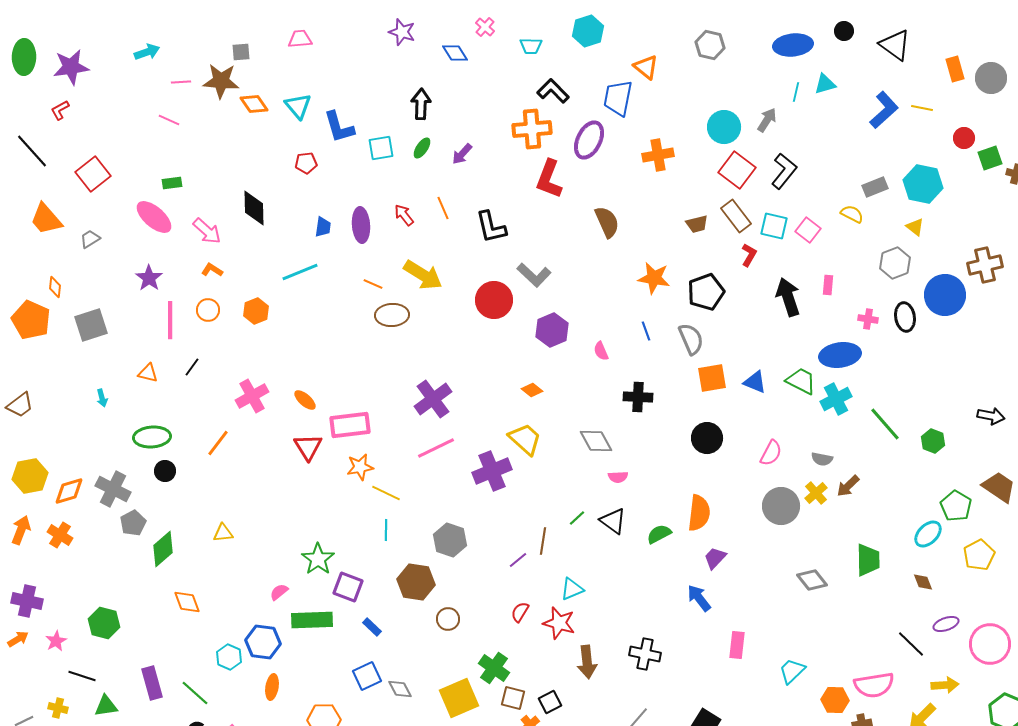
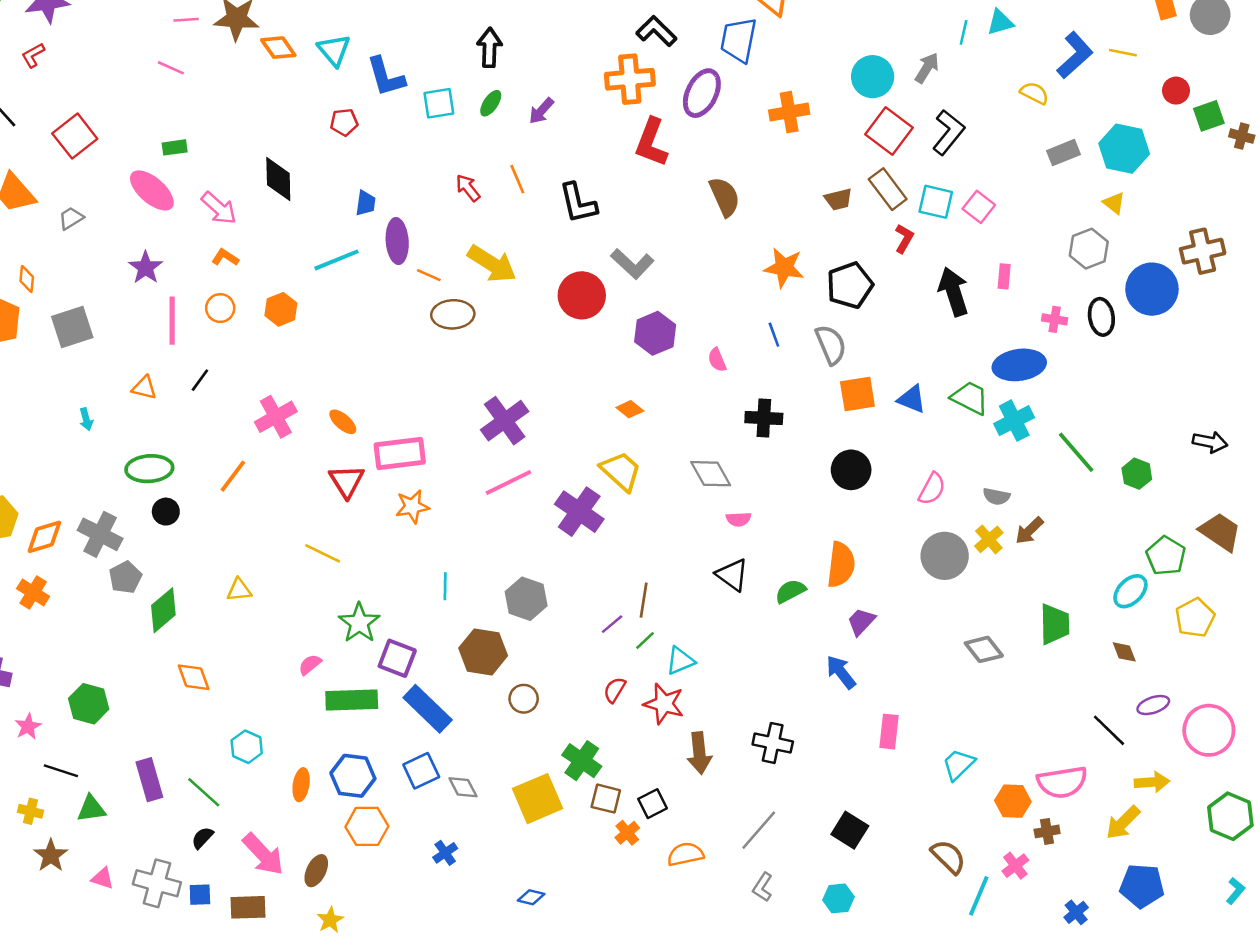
yellow semicircle: (852, 214) -> (1034, 93), moved
purple ellipse: (361, 225) -> (397, 241), moved
purple cross: (492, 471) -> (579, 512), turned -33
yellow line: (386, 493) -> (323, 553), moved
green line: (577, 518) -> (645, 641), moved
blue rectangle: (372, 627) -> (428, 709), size x2.0
blue hexagon: (263, 642) -> (353, 776), moved

